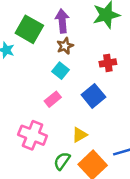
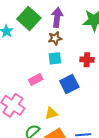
cyan square: (60, 71) -> (55, 58), moved, turned 32

